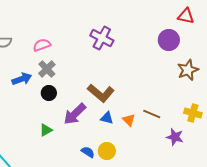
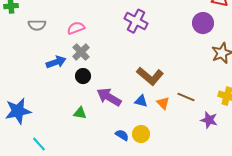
brown L-shape: (101, 93) -> (150, 76), moved
purple arrow: (75, 114) -> (109, 97), turned 75
green triangle: (46, 130) -> (80, 113), turned 40

